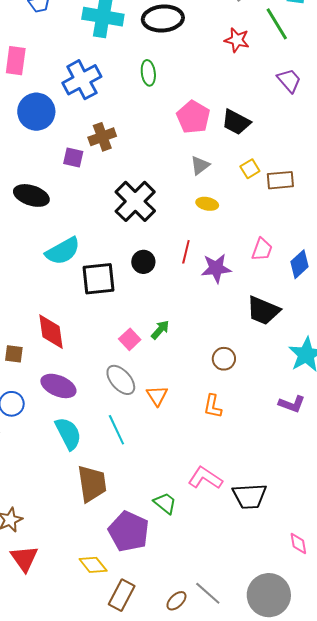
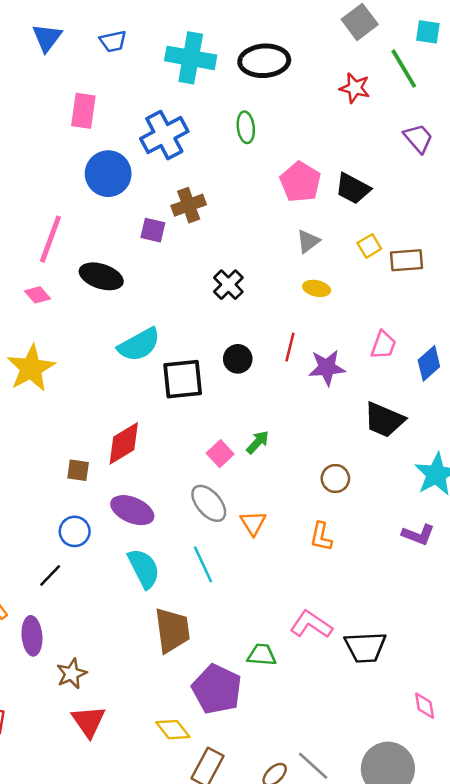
black cross: (135, 201) -> (228, 285), size x0.6
red diamond: (51, 332) -> (124, 443), turned 66
green trapezoid: (165, 503) -> (262, 655), turned -35

